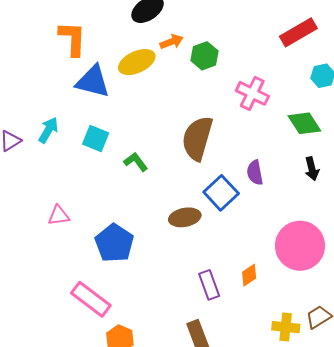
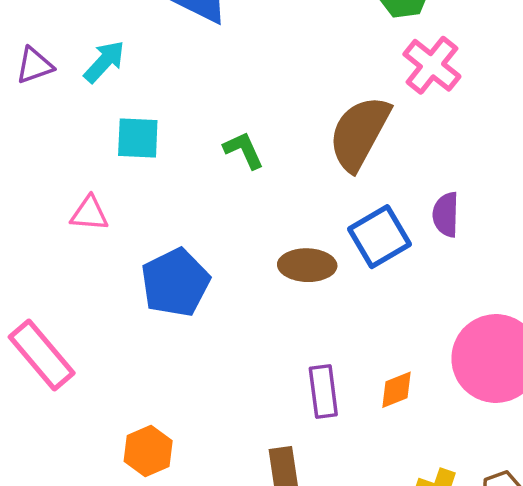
pink cross: (252, 93) -> (432, 65), moved
cyan square: (96, 139) -> (138, 138), moved, turned -32
pink rectangle: (91, 299) -> (42, 355), moved

